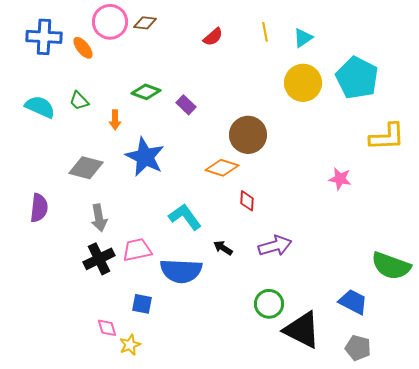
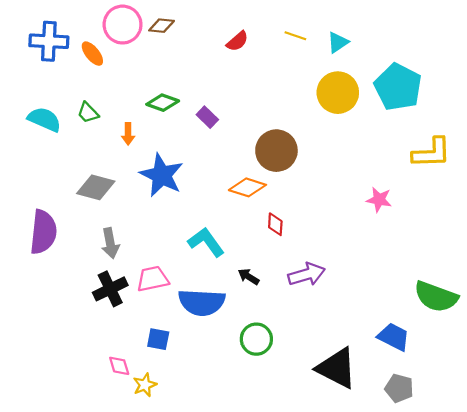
yellow line: (265, 32) -> (295, 36), turned -60
purple semicircle: (39, 208) -> (43, 232), size x1.4
green circle: (269, 304) -> (256, 339), moved

